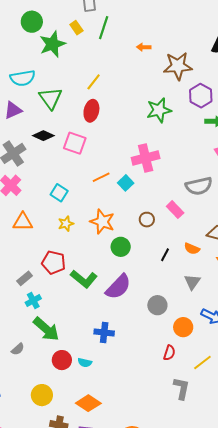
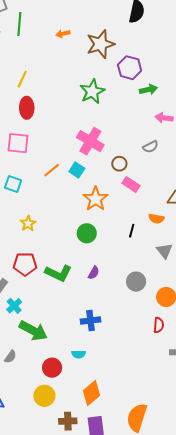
pink cross: (146, 158) -> (90, 141), turned -32
gray semicircle: (199, 186) -> (150, 147), moved, size x0.6
cyan square: (59, 193) -> (13, 184), moved
brown circle: (147, 220) -> (119, 164), moved
orange star: (102, 222) -> (96, 199), moved, turned 30
purple semicircle: (118, 287) -> (94, 273), size x0.5
red circle: (62, 360) -> (52, 368), moved
orange diamond: (88, 403) -> (91, 393), turned -60

